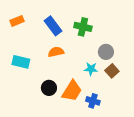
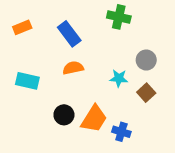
green cross: (83, 27) -> (119, 17), moved
gray circle: (106, 52) -> (146, 60), moved
cyan star: (91, 69) -> (119, 78), moved

